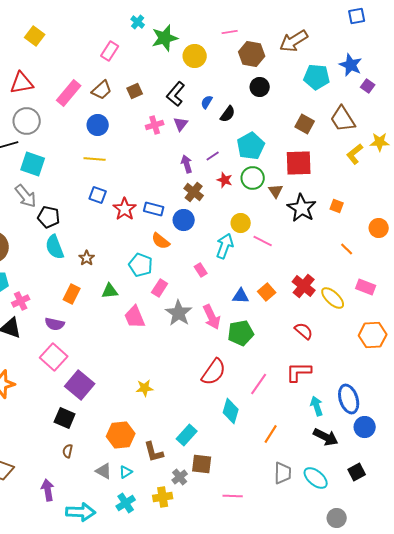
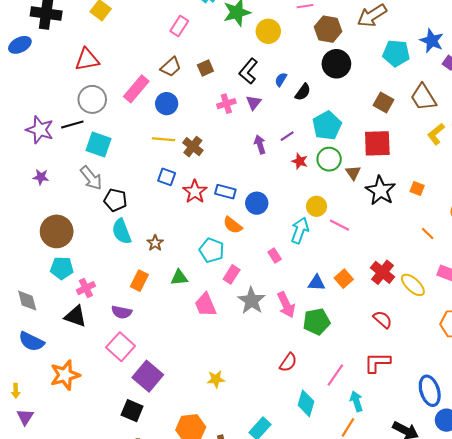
black circle: (260, 87) -> (336, 64), size x1.4
pink rectangle: (69, 93) -> (136, 89), moved
brown cross: (194, 192) -> (193, 147), moved
red semicircle: (214, 372) -> (288, 362), size x0.7
cyan arrow: (317, 406) -> (356, 401), moved

